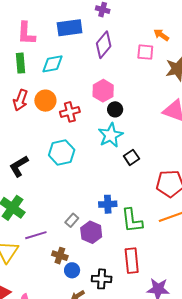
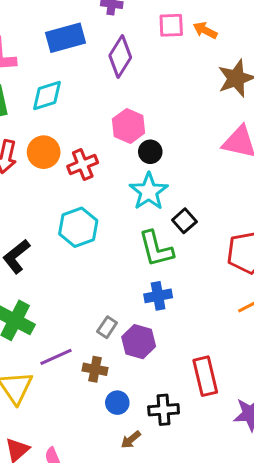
pink square: (145, 52) -> (171, 25), moved
green L-shape: (132, 221) -> (156, 249), moved
brown cross: (60, 256) -> (95, 369), moved

